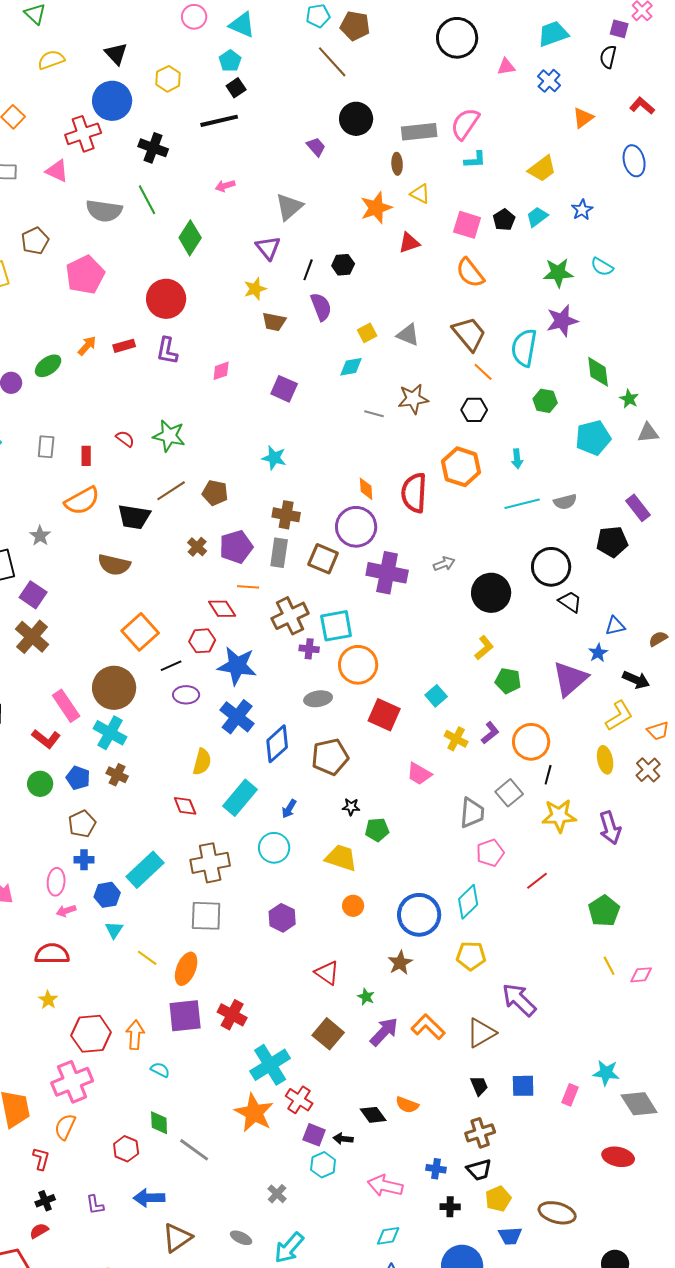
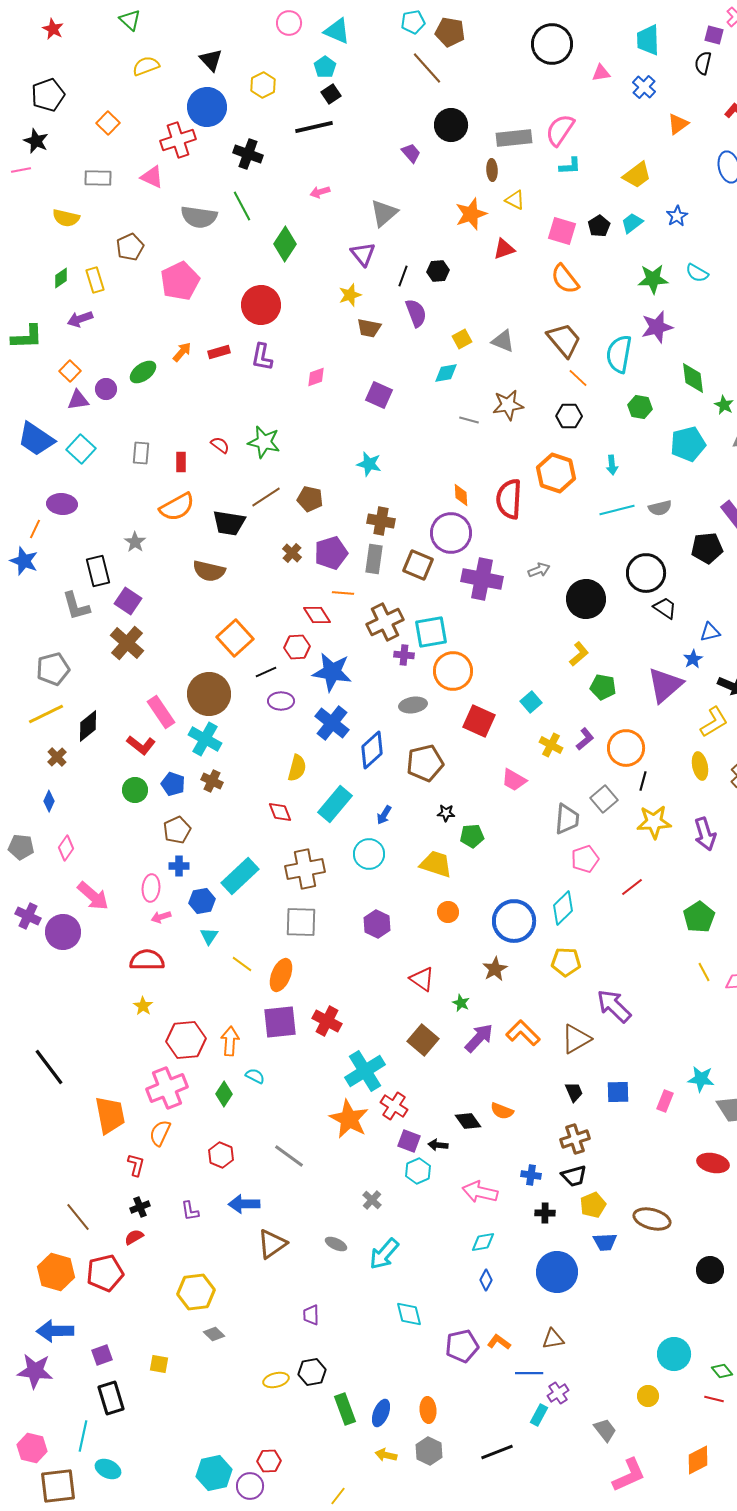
cyan trapezoid: (553, 34) -> (648, 40), turned -72
green diamond: (159, 1123) -> (224, 1094), moved, turned 35

